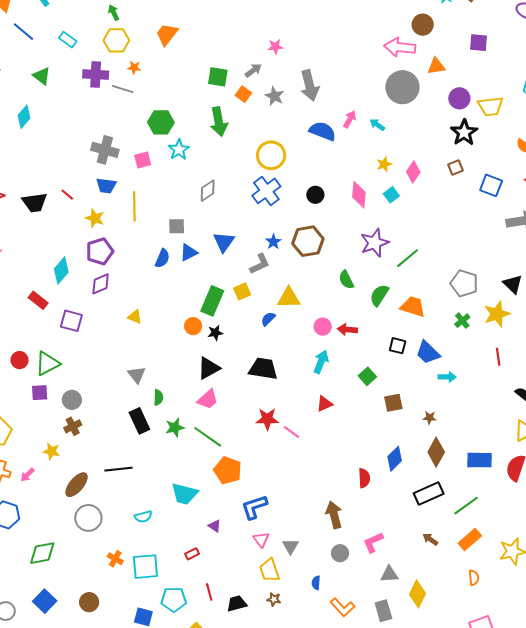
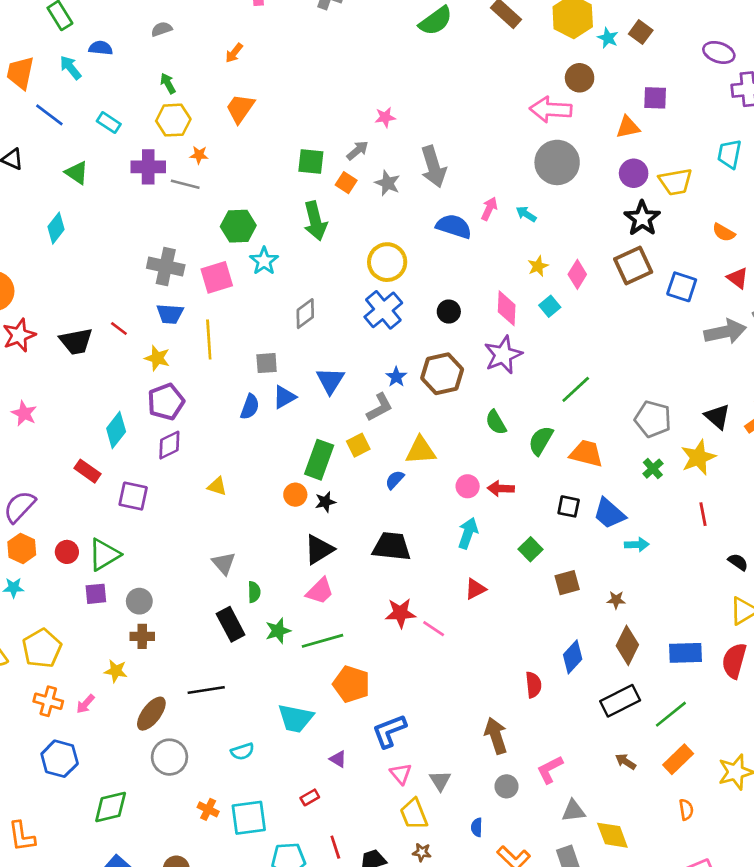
orange triangle: (436, 66) -> (628, 127), moved
pink square: (143, 160) -> (217, 277), size x1.4
brown square: (455, 168) -> (633, 266), size x1.8
purple star: (375, 243) -> (503, 355), moved
brown cross: (73, 426) -> (142, 636), turned 30
green line: (208, 437) -> (323, 641), turned -48
yellow diamond: (418, 594) -> (612, 835), turned -44

